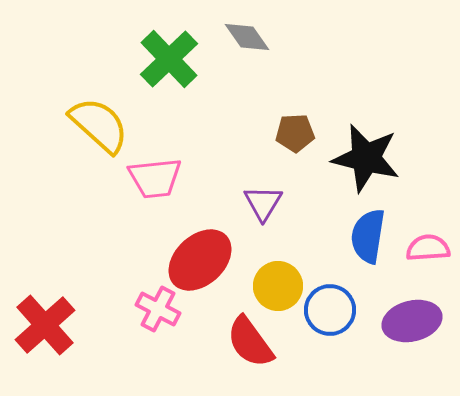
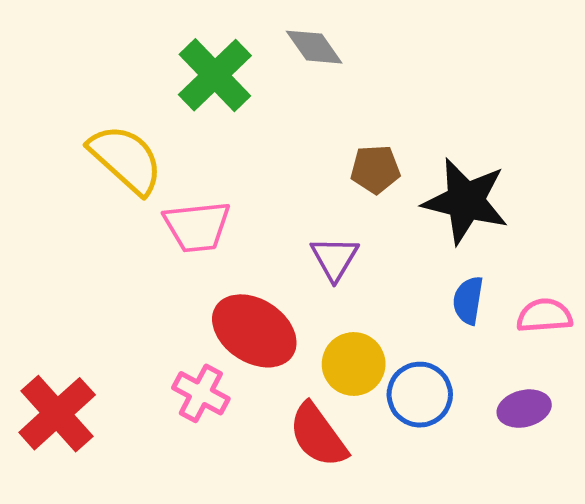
blue semicircle: (368, 236) -> (468, 300), size x0.7
red ellipse: (200, 260) -> (254, 331), turned 76
purple ellipse: (412, 321) -> (524, 409), size x0.7

